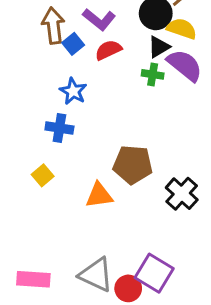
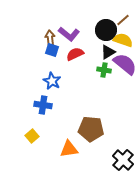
brown arrow: (53, 26) -> (50, 38), moved, size x0.7
blue square: (73, 44) -> (52, 50), turned -32
black cross: (182, 194) -> (123, 160), moved

